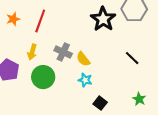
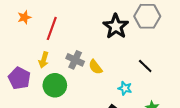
orange star: (13, 19) -> (24, 17), moved
cyan star: (85, 80) -> (125, 88), moved

